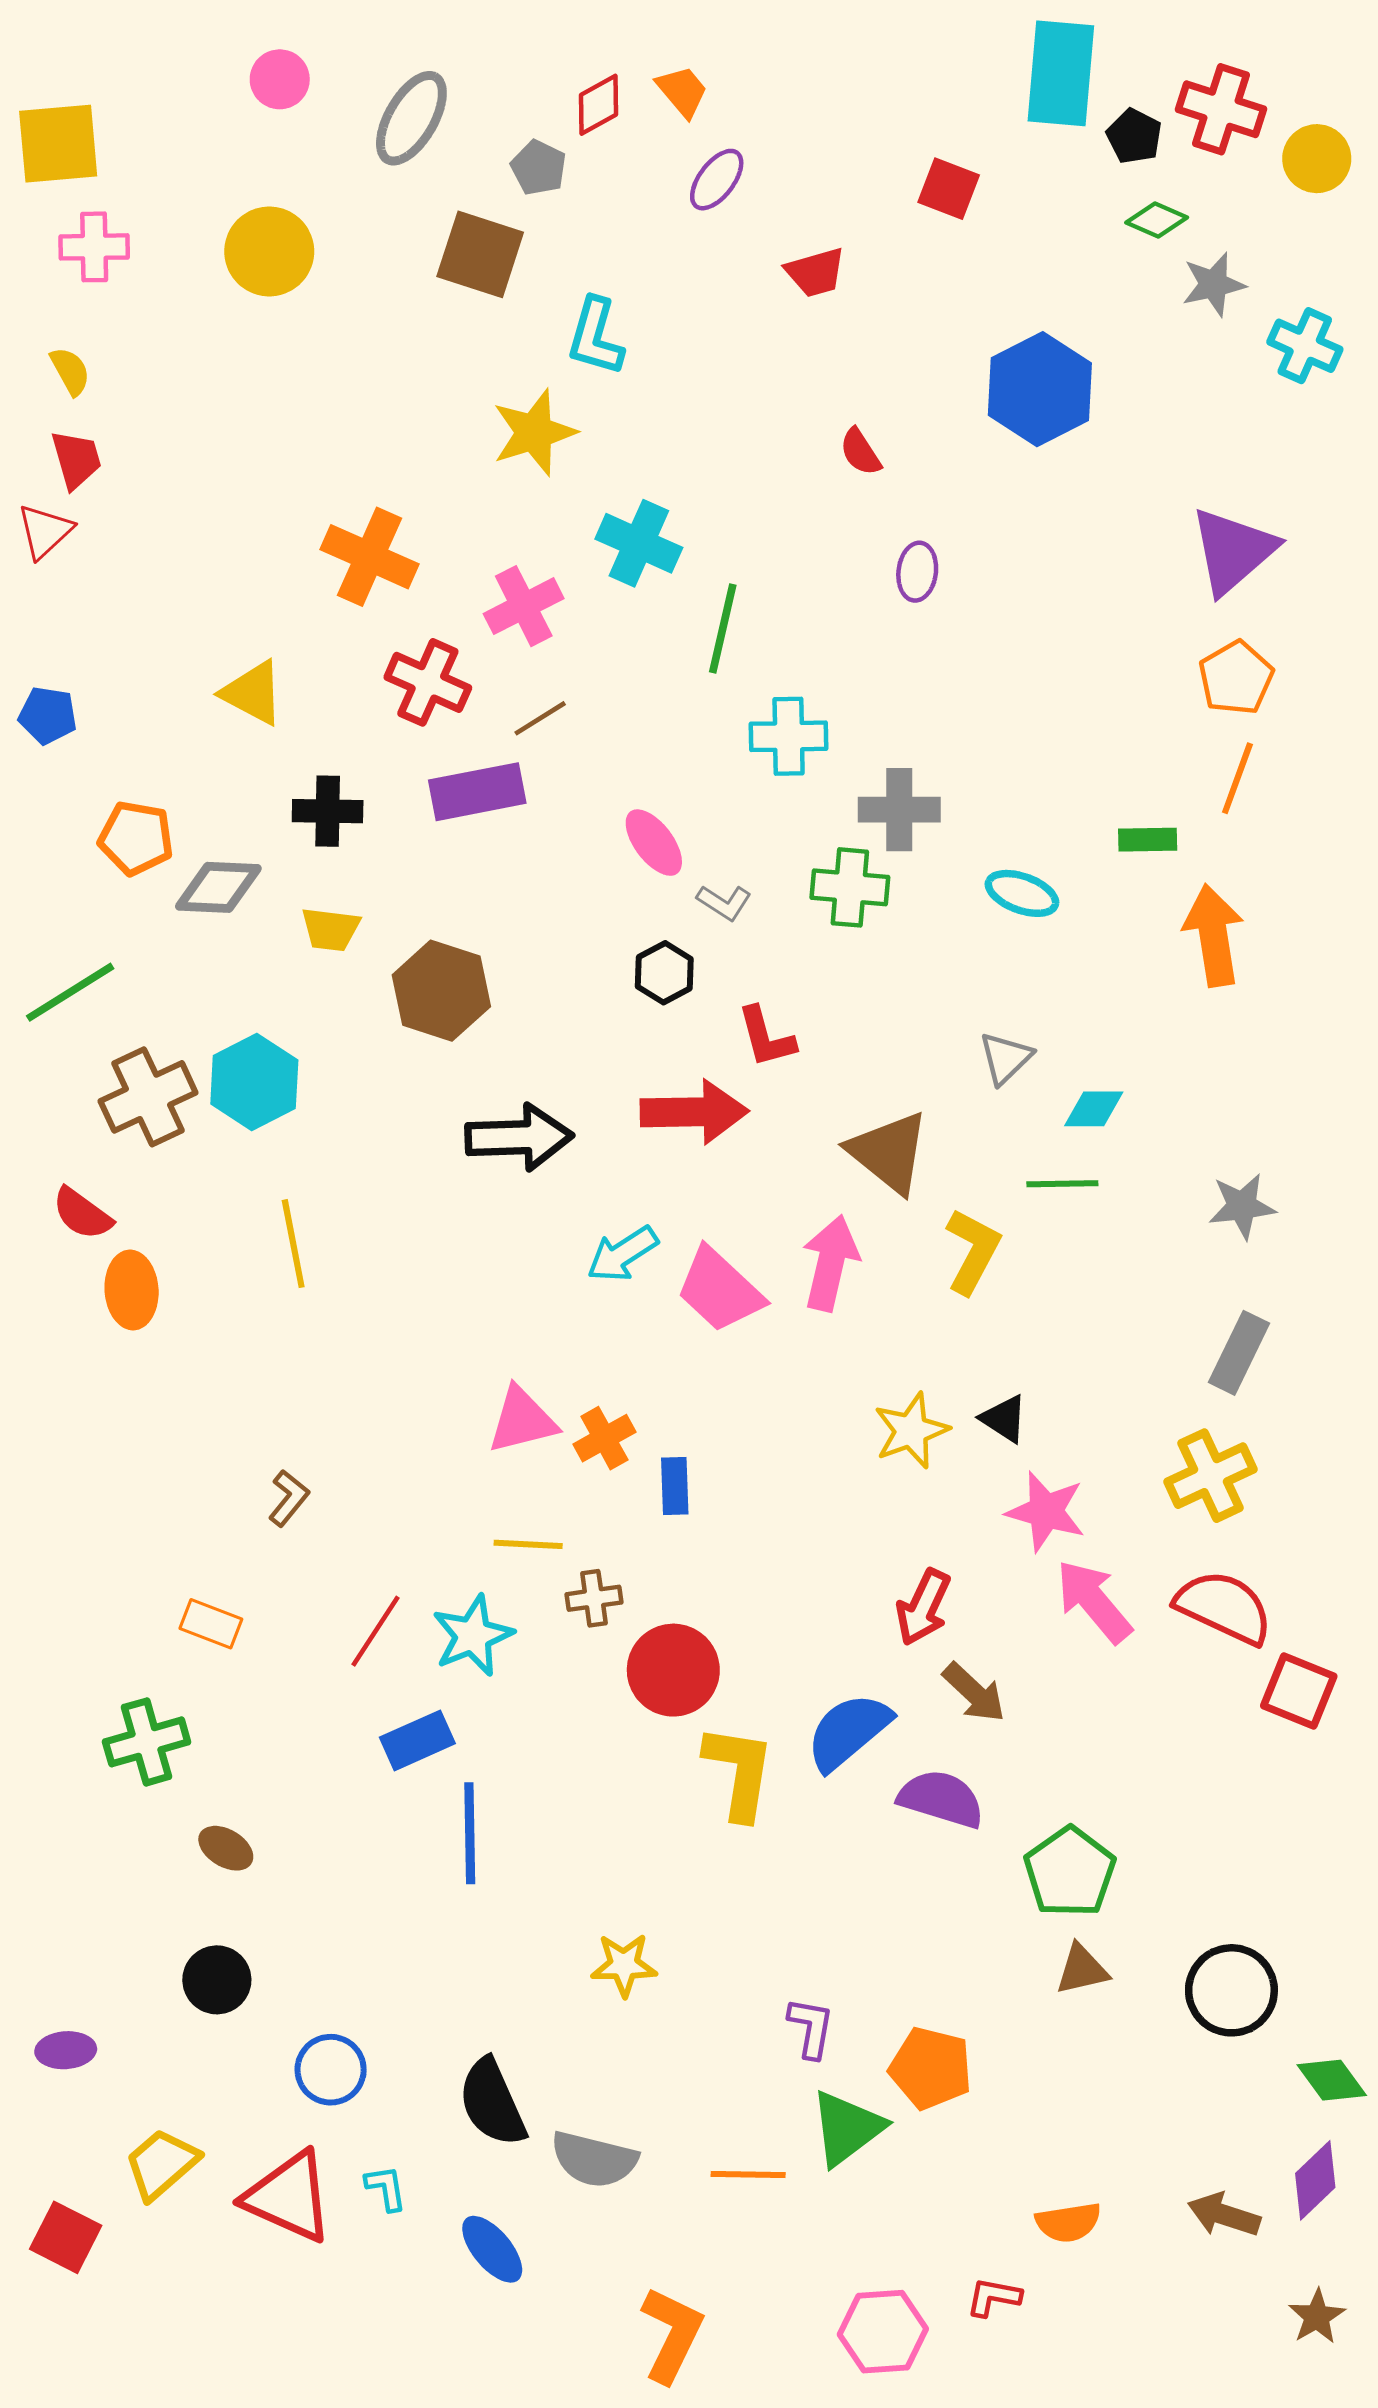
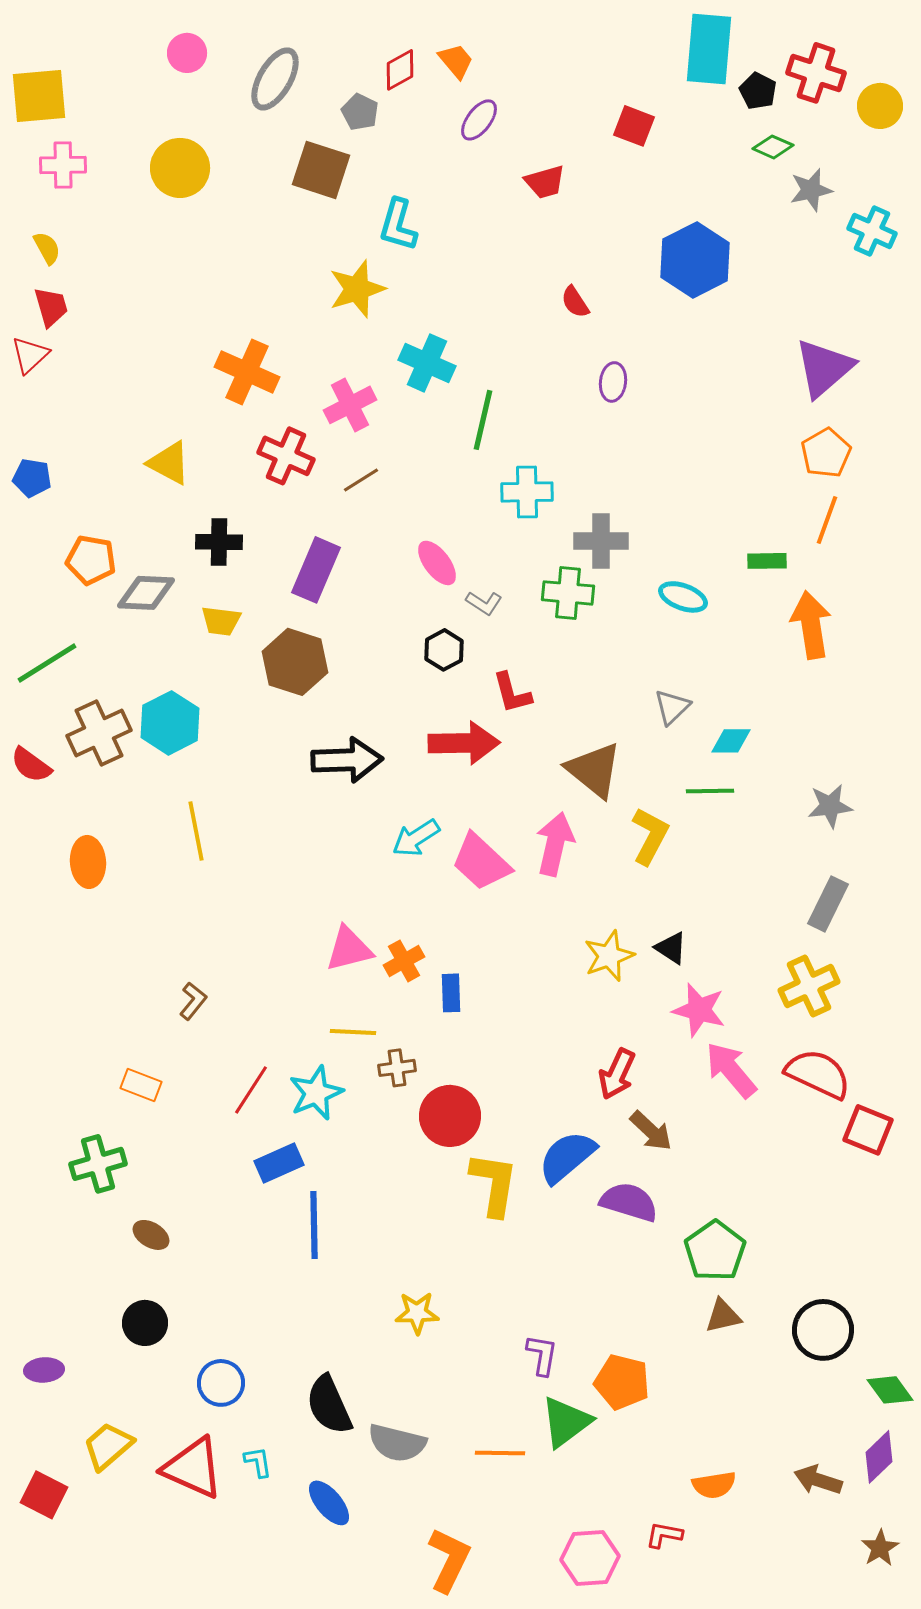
purple rectangle: (477, 792) -> (316, 570), moved, turned -56
red semicircle: (82, 1214) -> (31, 765), moved

